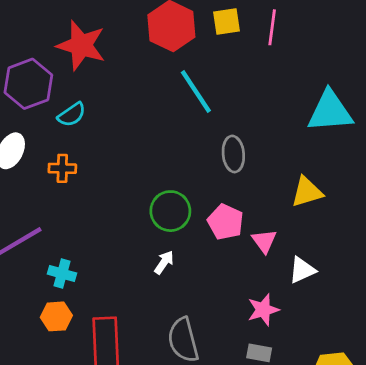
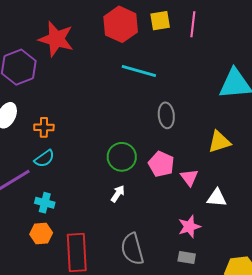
cyan line: (196, 91) -> (139, 71), turned -40
cyan semicircle: (72, 115) -> (44, 159), moved
white triangle: (302, 270) -> (217, 198), turned 30

